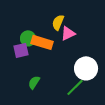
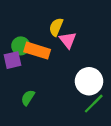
pink triangle: (68, 33) -> (68, 40), turned -42
green line: (75, 87) -> (94, 104), moved

